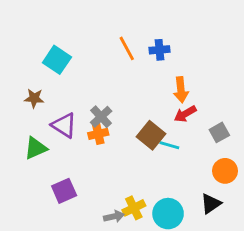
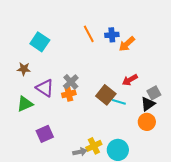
orange arrow: (181, 90) -> (127, 44), moved, turned 54
orange circle: (225, 171) -> (147, 122), moved
black triangle: (211, 204) -> (148, 104), moved

